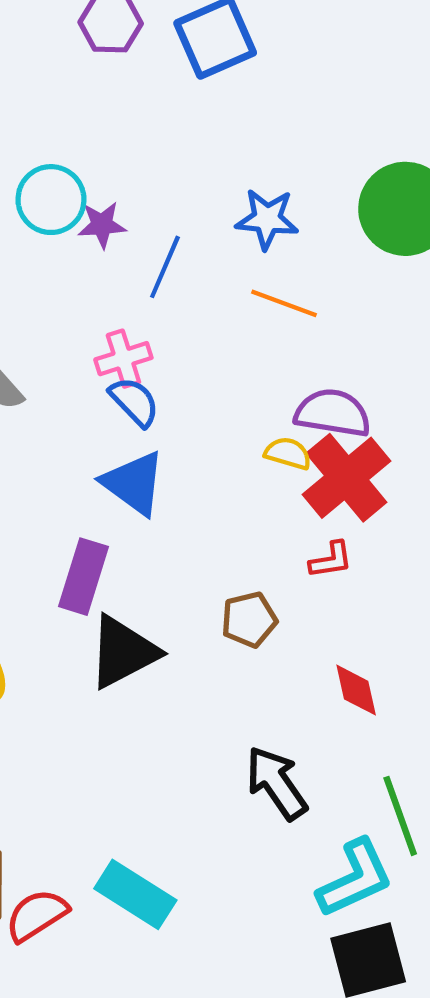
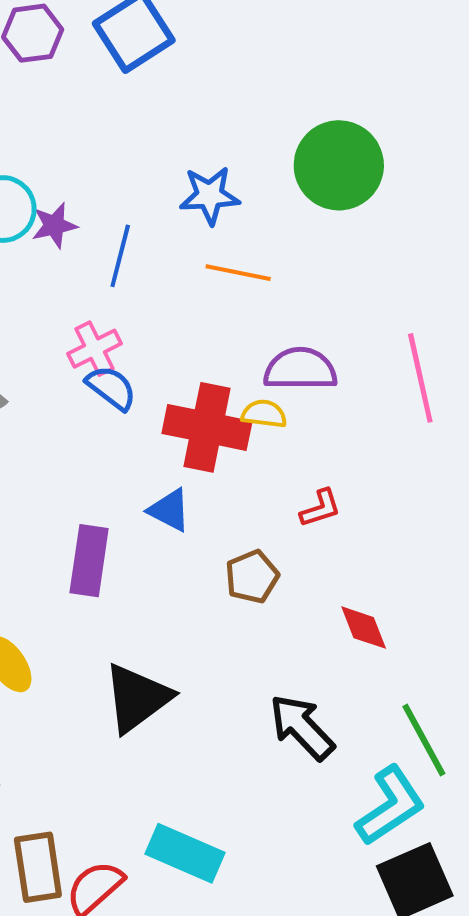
red cross: (346, 478) -> (207, 427), moved, turned -30
blue triangle: (134, 483) -> (169, 510), moved, size x0.7
black triangle: (123, 652) -> (137, 698), moved

